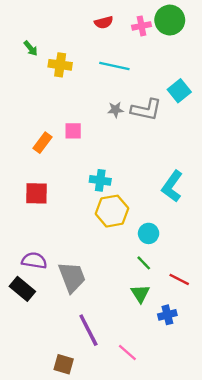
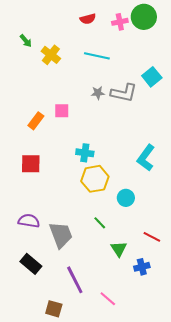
yellow cross: (60, 65) -> (51, 55), turned 30
green line: (144, 263) -> (100, 223), moved
black rectangle: (22, 289) -> (31, 264), moved

